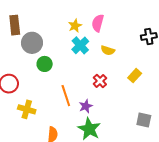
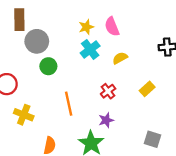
pink semicircle: (98, 23) -> (112, 27), turned -42
yellow semicircle: (108, 50) -> (120, 58), turned 128
purple star: (86, 106) -> (106, 120), moved

